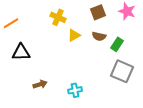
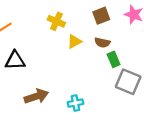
green rectangle: (117, 44) -> (114, 59), moved, turned -56
brown arrow: (40, 84) -> (36, 96), size x1.5

